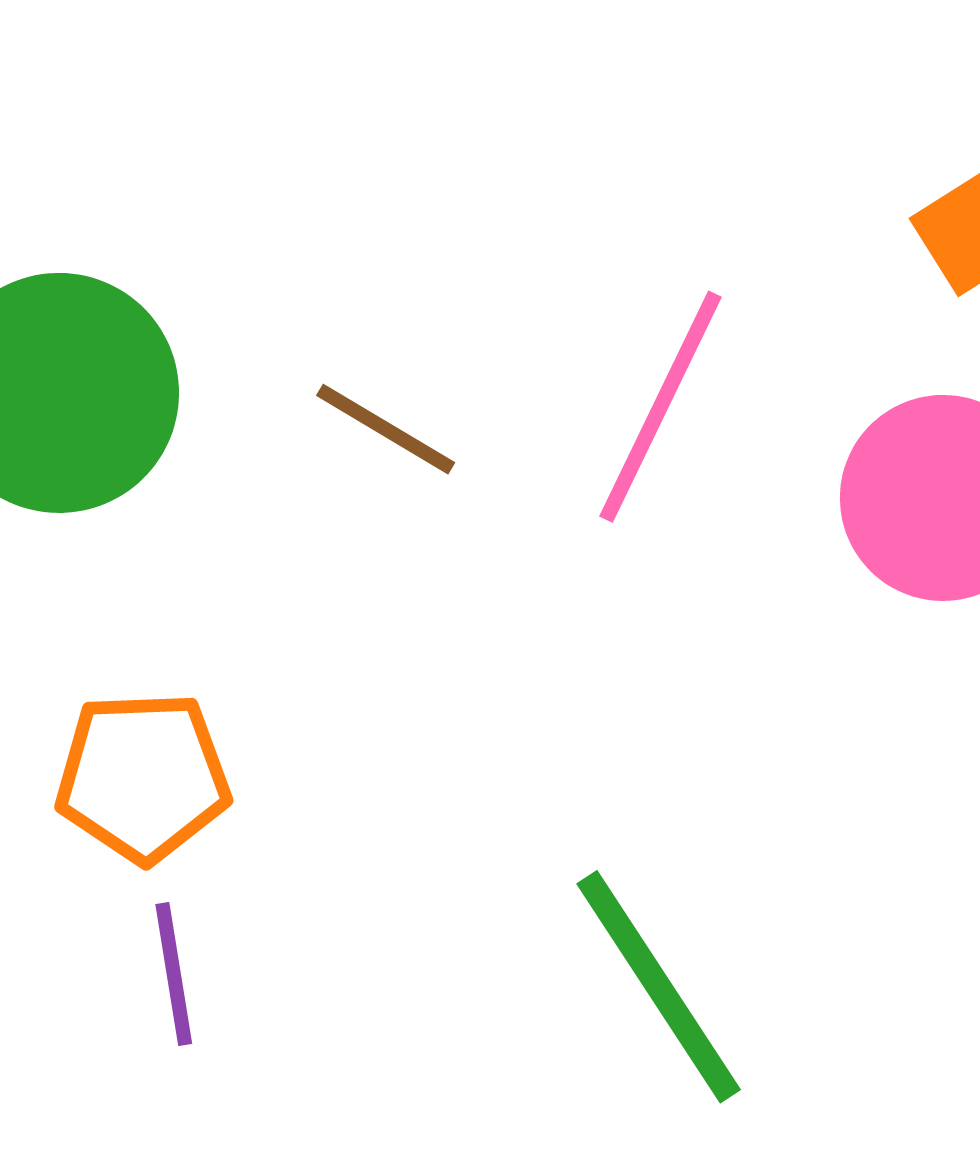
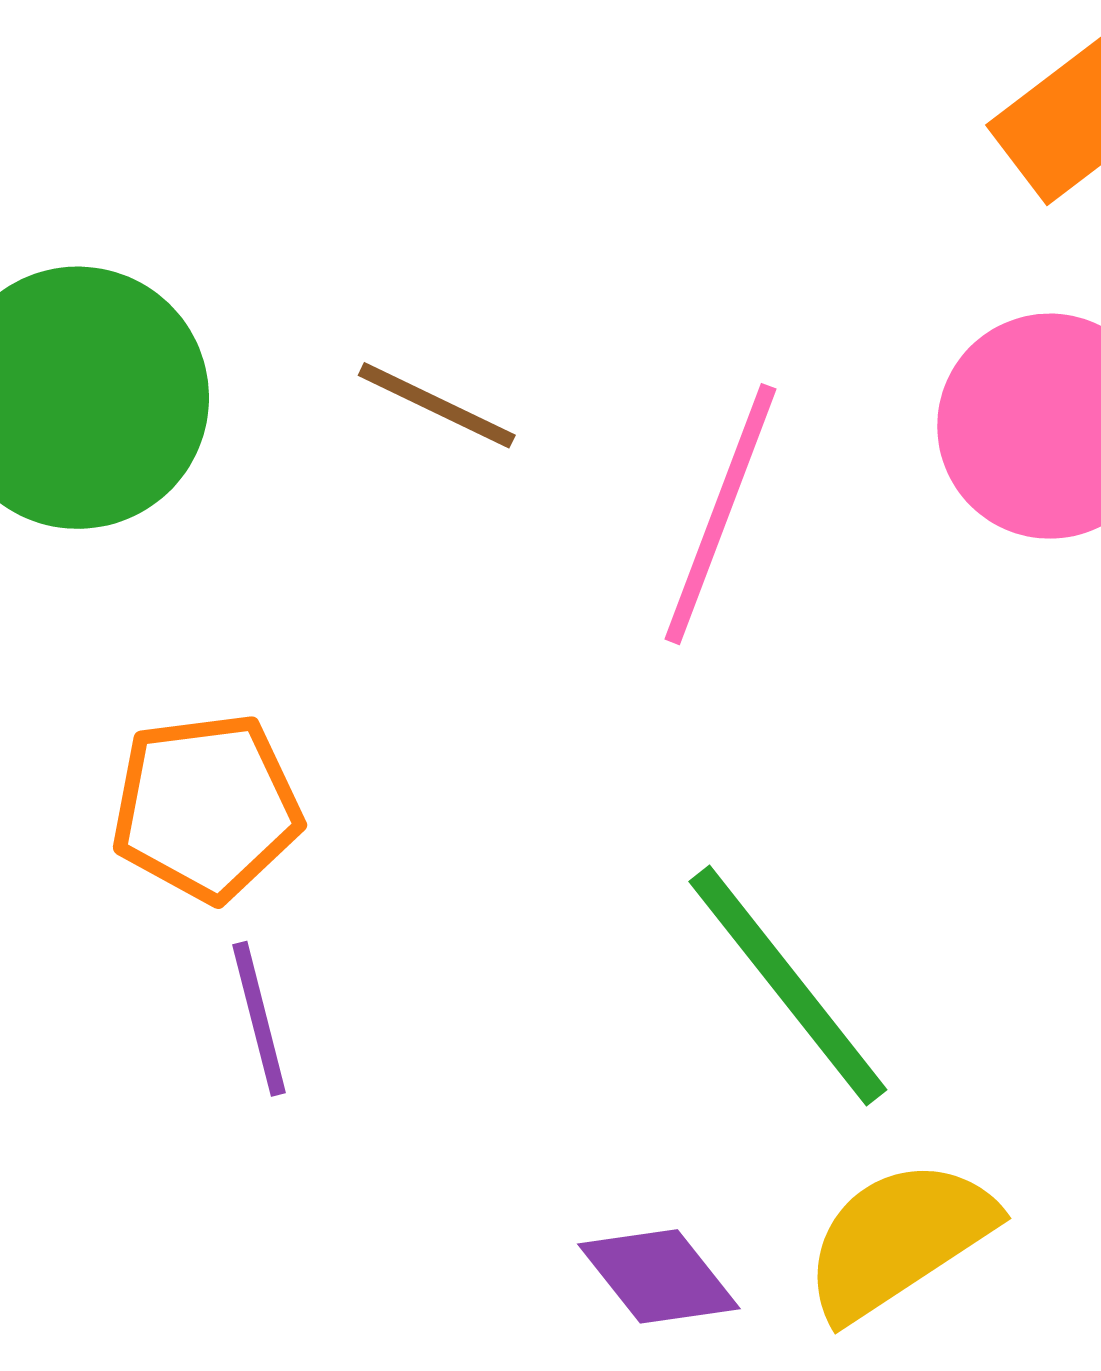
pink line: (660, 407) -> (720, 514), moved

